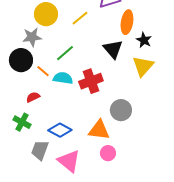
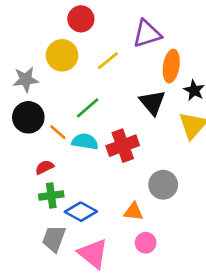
gray star: (32, 37) -> (26, 80), moved
green cross: (22, 122) -> (51, 196), moved, turned -36
orange triangle: (99, 130) -> (133, 212), size x0.7

